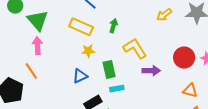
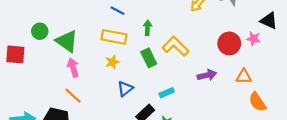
yellow star: (88, 51) -> (112, 62), moved
green rectangle: (109, 69) -> (149, 58), moved
purple arrow: (151, 71) -> (207, 75), moved

